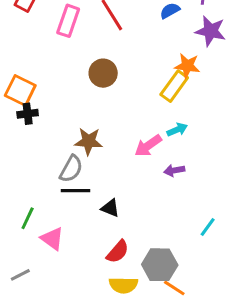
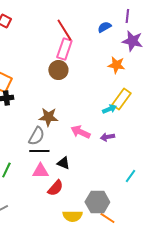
pink rectangle: (68, 21) -> (64, 49), moved
yellow rectangle: (174, 86) -> (121, 99), moved
pink arrow: (148, 146) -> (80, 132), moved, turned 60
pink triangle: (52, 239) -> (40, 171), moved, turned -36
red semicircle: (118, 252) -> (55, 188), moved

